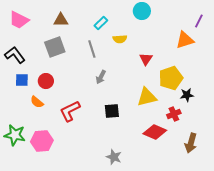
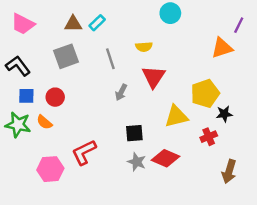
cyan rectangle: (101, 23) -> (97, 23), moved
red triangle: (146, 59) -> (154, 77), moved, size x1.5
red L-shape: (70, 111) -> (84, 152), moved
red diamond: (155, 132) -> (166, 158), moved
green star: (15, 135) -> (18, 125), moved
gray star: (114, 157) -> (137, 162), moved

